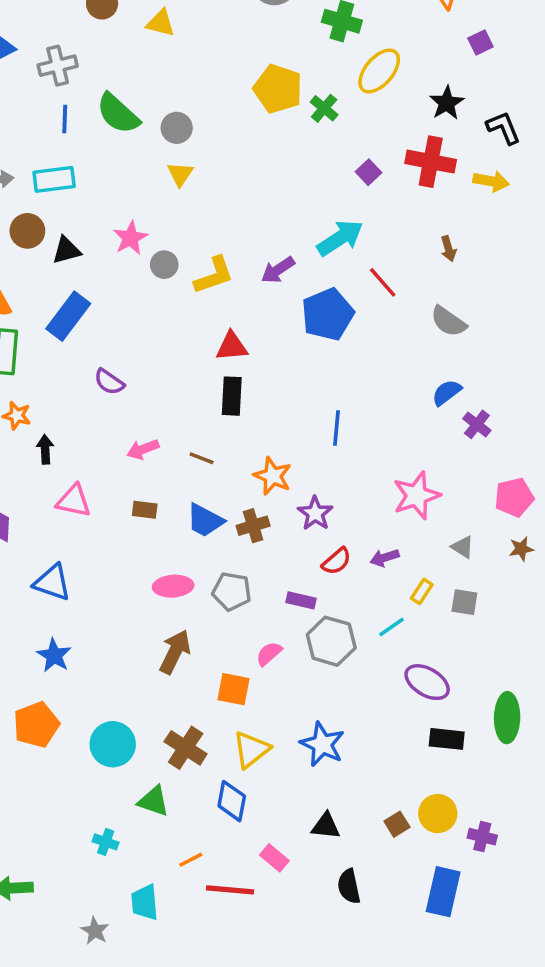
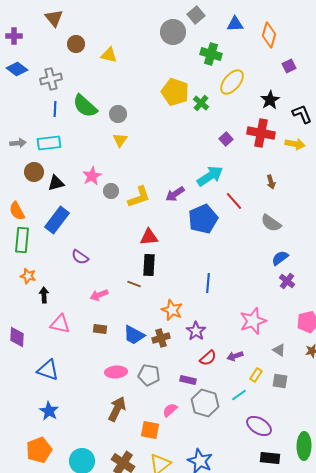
blue semicircle: (447, 393) -> (280, 258), moved
brown line: (202, 458) -> (134, 284), moved

